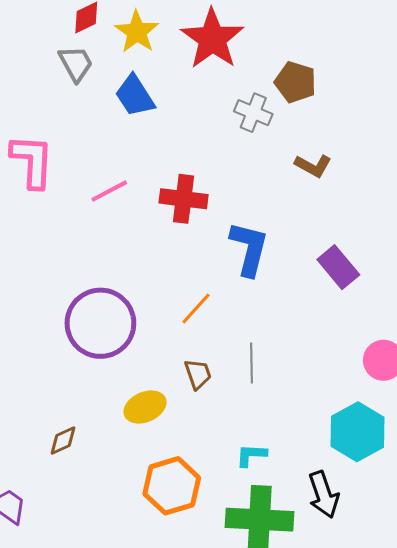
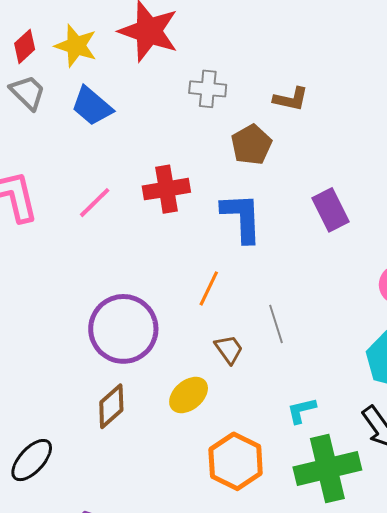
brown pentagon: (295, 82) -> (251, 145), moved, turned -30
brown L-shape: (313, 166) -> (291, 99), moved
purple rectangle: (338, 267) -> (331, 210), turned 30
brown diamond: (63, 440) -> (111, 406), moved, size x1.4

